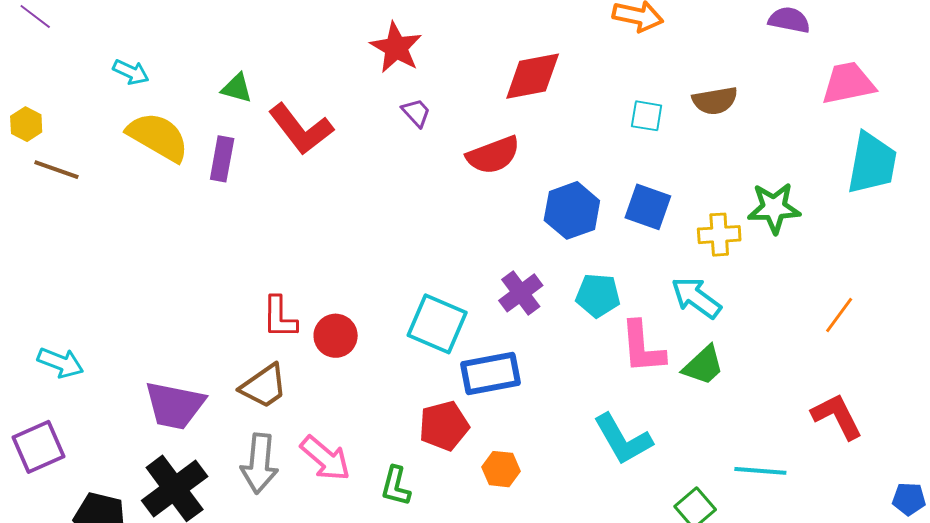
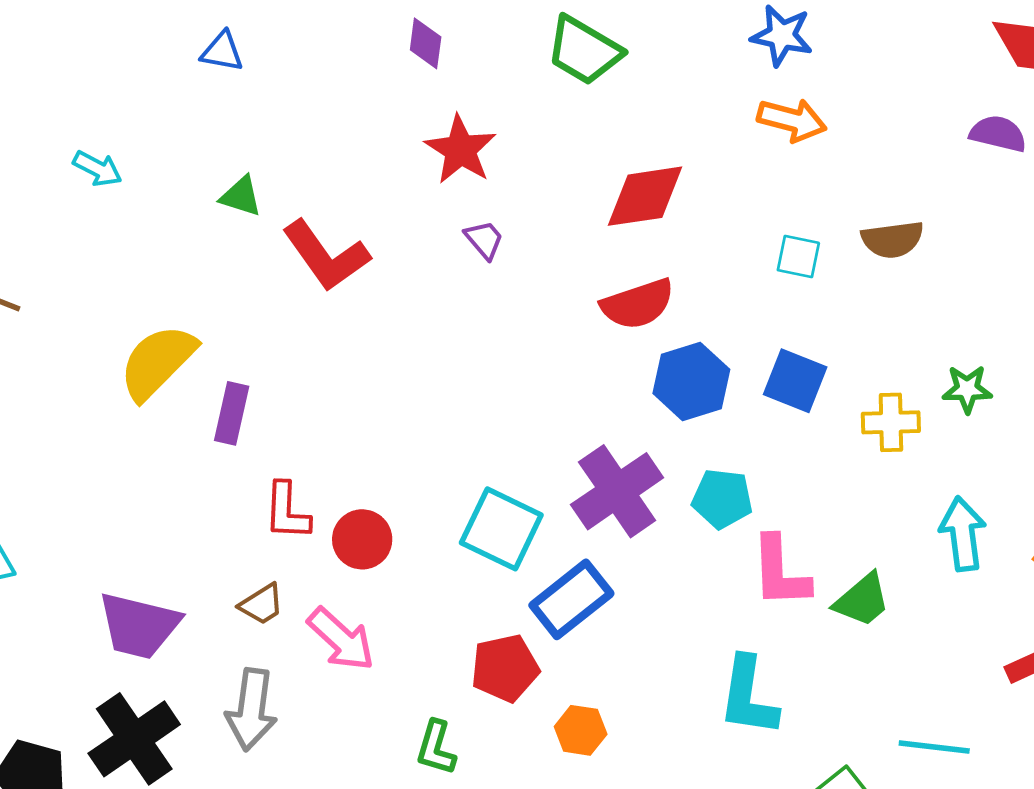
yellow semicircle: (158, 137) -> (158, 362), moved, turned -78
red semicircle: (493, 155) -> (638, 304), moved
purple rectangle: (222, 159) -> (232, 413), moved
green star: (774, 208) -> (967, 389), size x0.7
purple cross: (521, 293) -> (617, 491), size x1.5
cyan arrow: (696, 298) -> (963, 534), moved, turned 44
blue rectangle: (491, 373) -> (571, 599), turned -30
brown trapezoid: (264, 386) -> (262, 604), size x0.7
cyan L-shape: (623, 439) -> (748, 696), turned 36
pink arrow: (325, 458) -> (341, 639), moved

